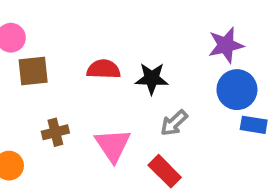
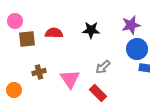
red semicircle: (104, 69) -> (54, 33), moved
black star: (152, 78) -> (91, 30), moved

